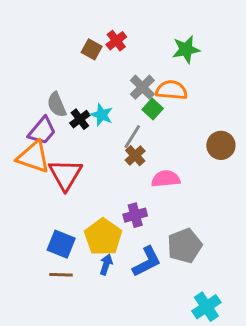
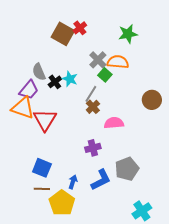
brown square: (92, 49) -> (63, 34), size x1.6
yellow pentagon: (103, 237) -> (62, 203), moved

